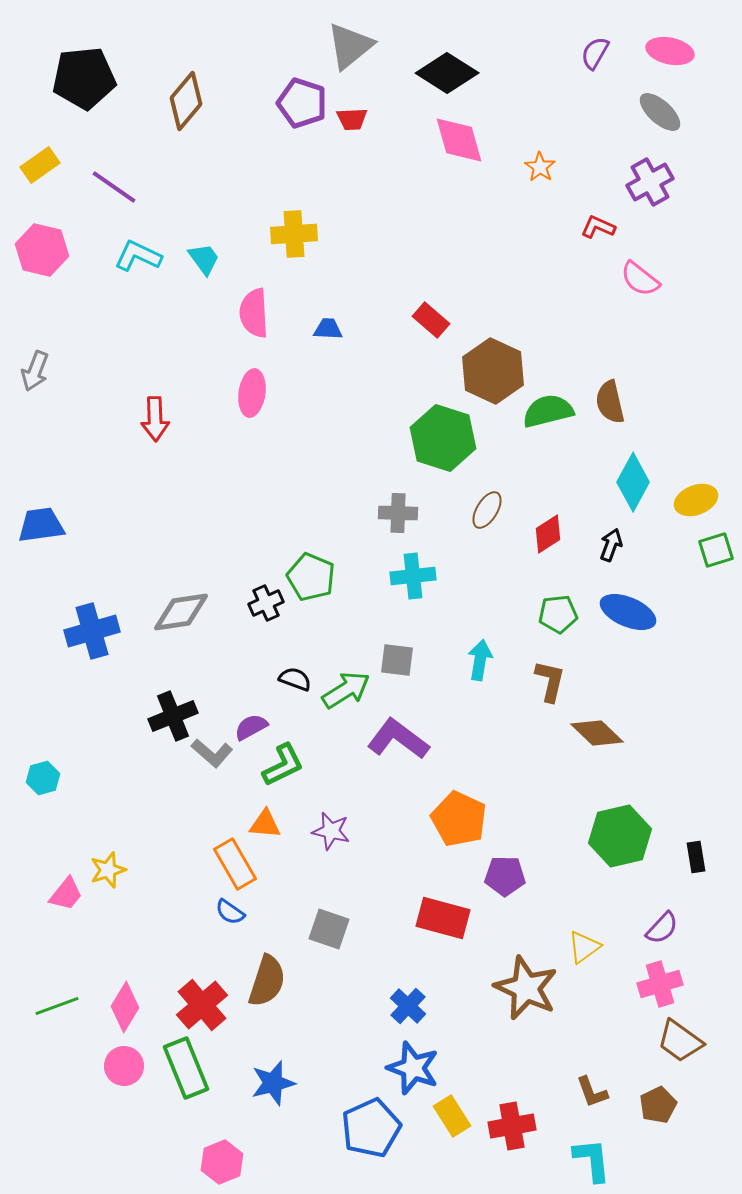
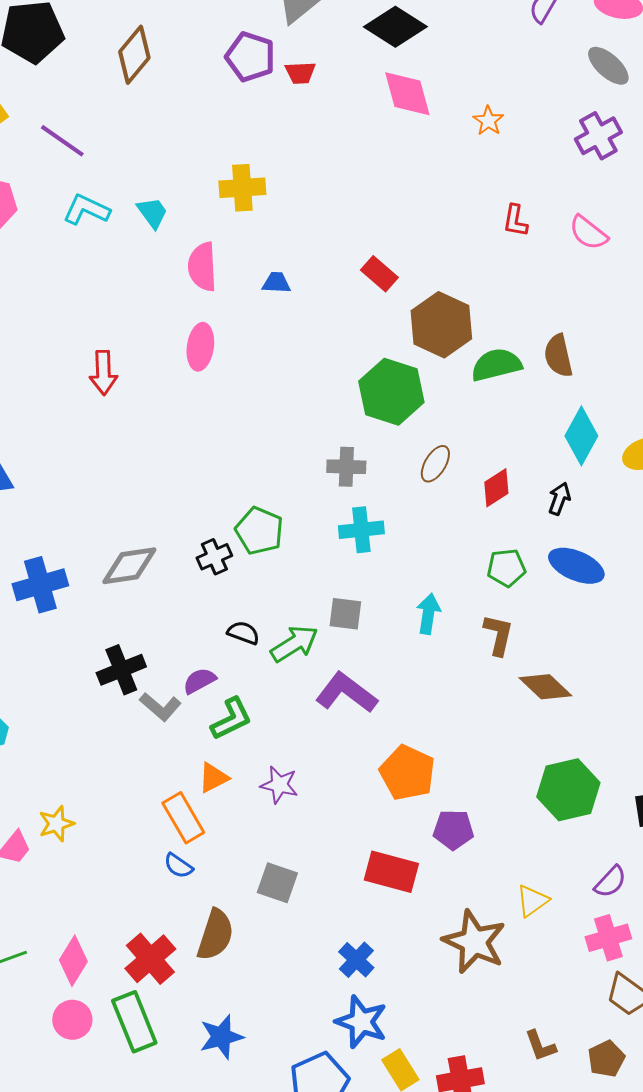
red L-shape: (598, 227) -> (515, 221), moved, turned -104
orange triangle: (265, 824) -> (213, 778), turned -32

